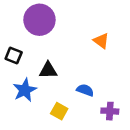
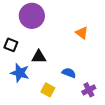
blue star: (25, 90) -> (20, 73), turned -30
purple cross: (110, 111) -> (89, 90), turned -32

